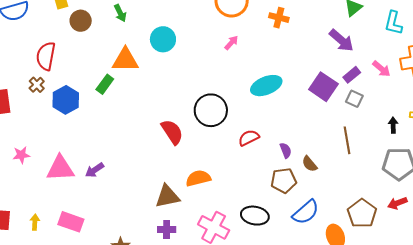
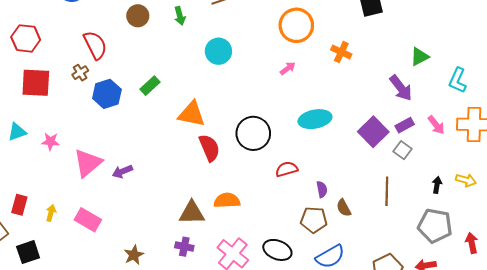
red semicircle: (46, 56) -> (95, 45), turned 132
orange triangle: (125, 60) -> (192, 114), moved
pink triangle: (60, 168) -> (88, 163), turned -48

